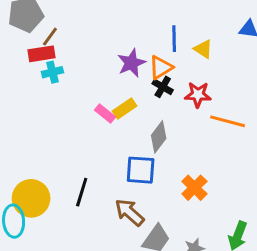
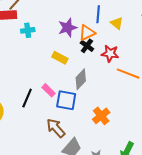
cyan cross: (52, 72) -> (28, 30), moved
yellow rectangle: (125, 109) -> (60, 58), turned 56
pink rectangle: (105, 113) -> (49, 90), moved
black line: (82, 192) -> (27, 98), moved

